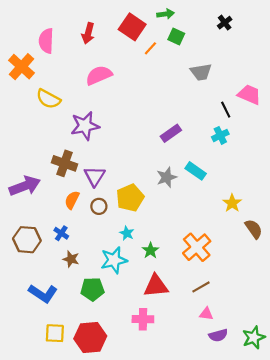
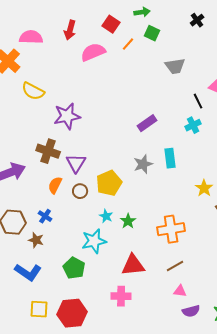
red square: (132, 27) -> (111, 24), size x0.7
pink semicircle: (46, 41) -> (31, 37), turned 90
pink semicircle: (99, 75) -> (93, 52), moved
cyan rectangle: (196, 171) -> (170, 158), turned 48
orange cross: (197, 247) -> (171, 229), turned 32
green star: (150, 250) -> (128, 221), moved
brown star: (71, 259) -> (36, 240), moved
green pentagon: (92, 289) -> (74, 268), turned 30

